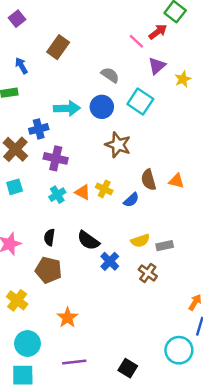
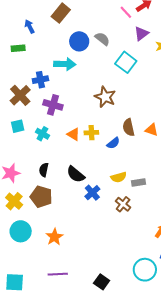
blue circle: (102, 107) -> (79, 41), moved
yellow cross: (104, 189) -> (91, 133), turned -32
cyan cross: (57, 195) -> (42, 134), moved, turned -32
yellow cross: (17, 300) -> (14, 201), moved
cyan circle: (27, 343) -> (21, 231), moved

